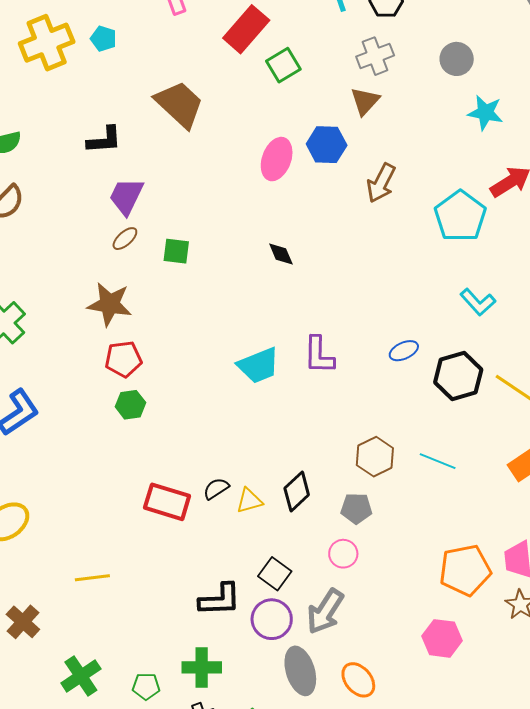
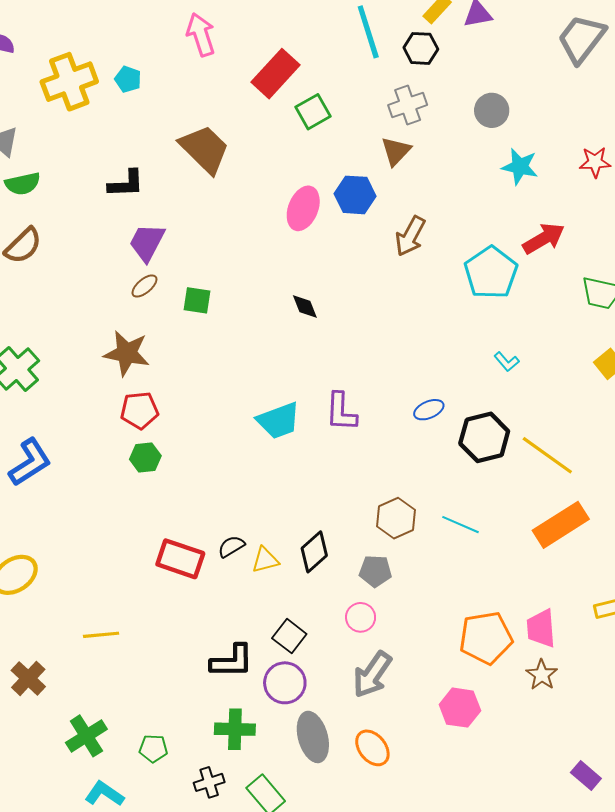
cyan L-shape: (478, 302) -> (507, 362), size x0.7
gray arrow: (325, 611) -> (372, 675), moved
green cross: (202, 667) -> (235, 729), moved

